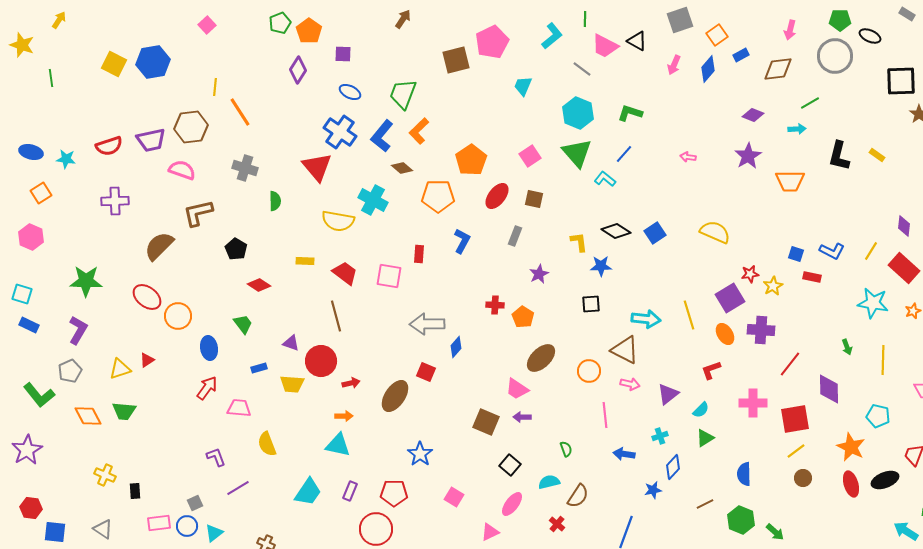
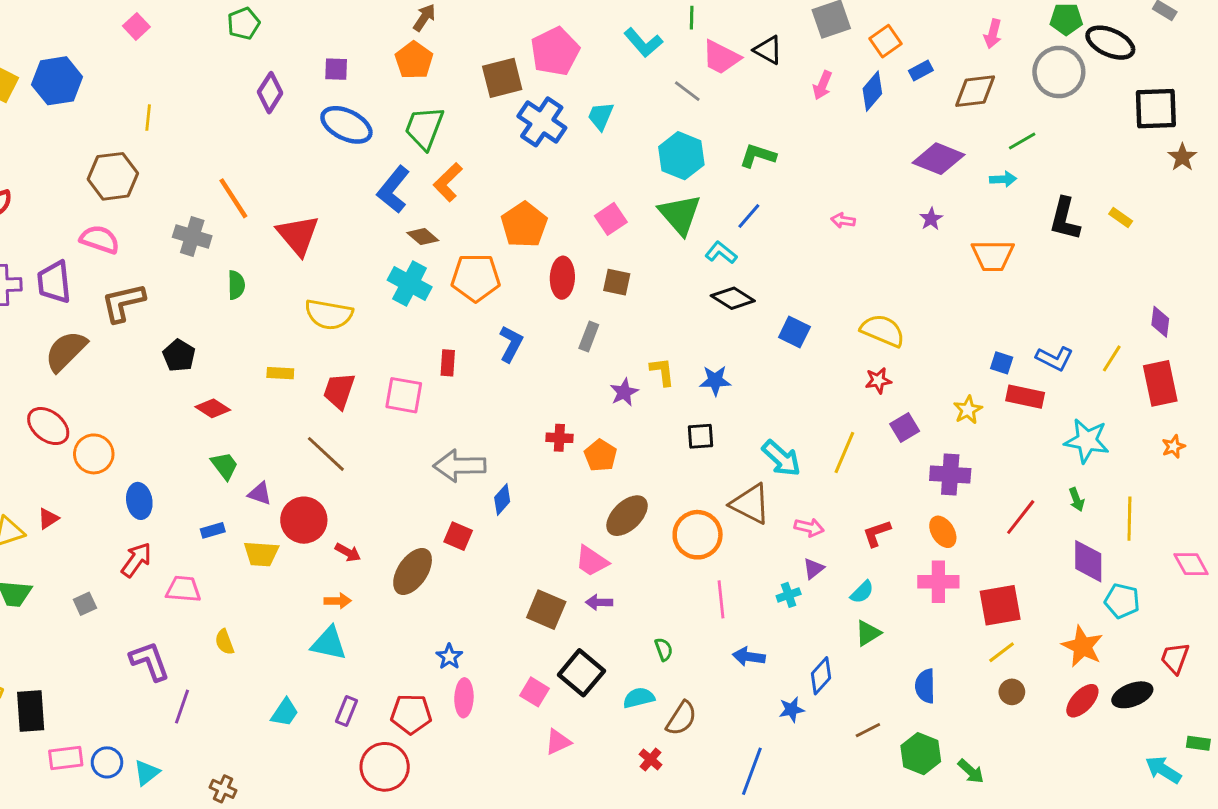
orange pentagon: (309, 31) -> (414, 60), moved
cyan L-shape: (552, 36) -> (643, 43), turned 88
black ellipse: (870, 36) -> (1110, 43), size x1.5
blue ellipse: (350, 92) -> (346, 125), size x1.6
orange line: (240, 112) -> (233, 198), moved
purple diamond: (753, 115) -> (938, 159), size x1.6
blue cross: (340, 132) -> (542, 122), moved
purple trapezoid: (151, 140) -> (54, 282), moved, turned 96
purple star: (748, 156) -> (931, 219), size x0.6
red ellipse: (497, 196) -> (562, 278), turned -36
cyan cross: (373, 200) -> (410, 284), moved
black diamond: (616, 231) -> (733, 298), moved
blue square: (655, 233) -> (794, 332), turned -30
yellow L-shape: (579, 242) -> (662, 372), moved
red rectangle: (904, 268) -> (1160, 383), turned 36
red trapezoid: (345, 273) -> (339, 391), turned -108
red star: (750, 274) -> (878, 380), moved
red rectangle: (812, 277) -> (1025, 397), size x1.4
purple square: (730, 298) -> (905, 427), size x0.7
cyan star: (873, 303) -> (1087, 441), moved
yellow line: (689, 315) -> (844, 452), turned 40
brown line: (336, 316) -> (326, 454), turned -32
cyan arrow: (646, 319) -> (781, 458), turned 36
green trapezoid: (243, 324) -> (225, 466), moved
orange ellipse: (725, 334) -> (943, 532), moved
red line: (790, 364) -> (1021, 517), moved
orange circle: (589, 371) -> (698, 535), size x1.4
red arrow: (351, 383) -> (348, 552), turned 42
pink arrow: (630, 384) -> (809, 527), moved
purple diamond: (829, 389) -> (1088, 561), moved
purple triangle: (668, 394) -> (814, 569), size x0.7
cyan cross: (660, 436) -> (789, 595), moved
yellow semicircle: (267, 444) -> (225, 642), size x0.7
blue star: (420, 454) -> (449, 657), size x0.7
purple L-shape: (216, 457) -> (150, 661), size x1.4
black square: (510, 465) -> (581, 673), size x1.4
red ellipse: (851, 484) -> (1082, 701), turned 60
purple line: (238, 488) -> (182, 707), turned -40
black rectangle: (135, 491) -> (31, 711), size x1.8
cyan trapezoid: (308, 492) -> (285, 712), size x0.7
pink square: (454, 497) -> (534, 692), moved
gray square: (195, 503) -> (85, 604), moved
pink ellipse: (512, 504) -> (464, 698), moved, turned -35
pink triangle: (490, 532) -> (558, 742), moved

